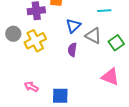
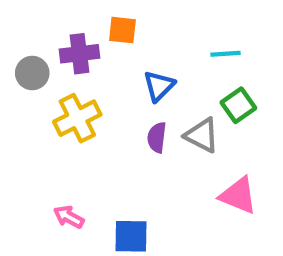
gray circle: (13, 34) -> (32, 73), moved
gray triangle: (93, 36) -> (202, 135), moved
green square: (116, 43) -> (238, 105), moved

